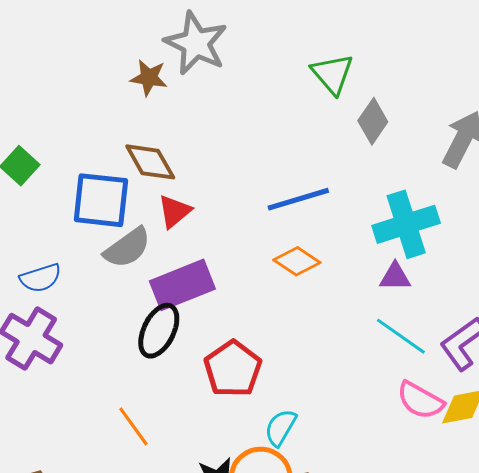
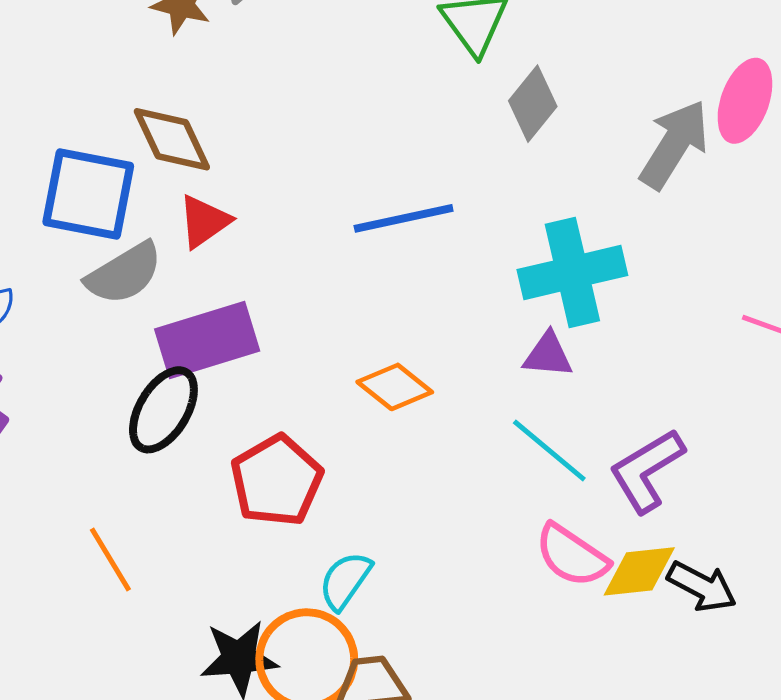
orange diamond: (297, 261) -> (395, 387), moved

